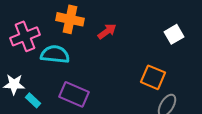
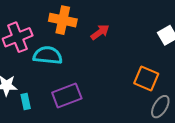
purple rectangle: (74, 94) -> (67, 96), turned -44
cyan rectangle: (33, 100) -> (26, 102), turned 35

